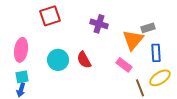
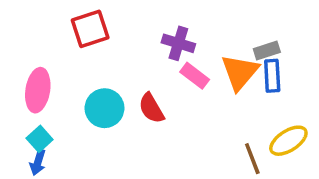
blue rectangle: (156, 53) -> (272, 76), moved
pink rectangle: (124, 65) -> (195, 76), moved
cyan square: (22, 77) -> (40, 139), turned -32

